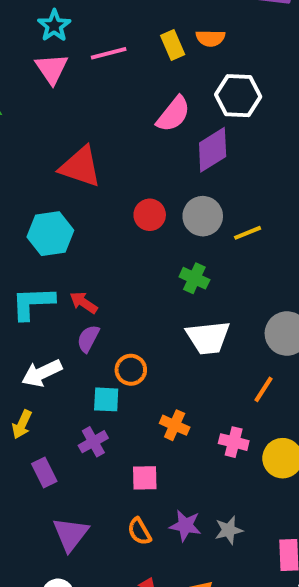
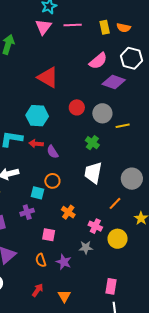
purple diamond: (213, 150) -> (114, 82), turned 40
cyan hexagon: (50, 234) -> (37, 116), moved
red arrow: (84, 303) -> (36, 144), turned -40
white trapezoid: (208, 338) -> (93, 173), turned 95
purple semicircle: (88, 339) -> (53, 152), moved, turned -72
gray star: (229, 530) -> (86, 247), moved

